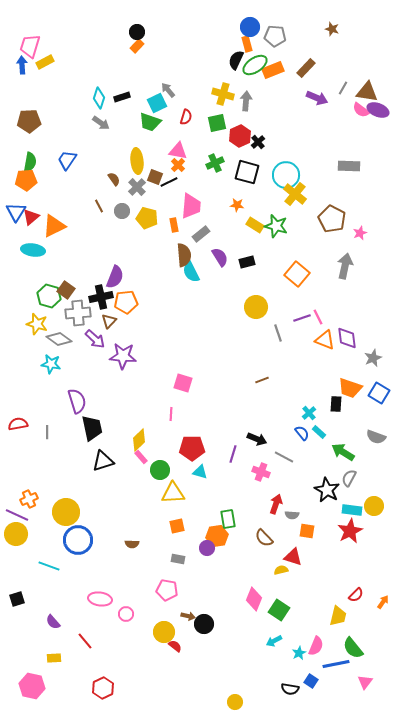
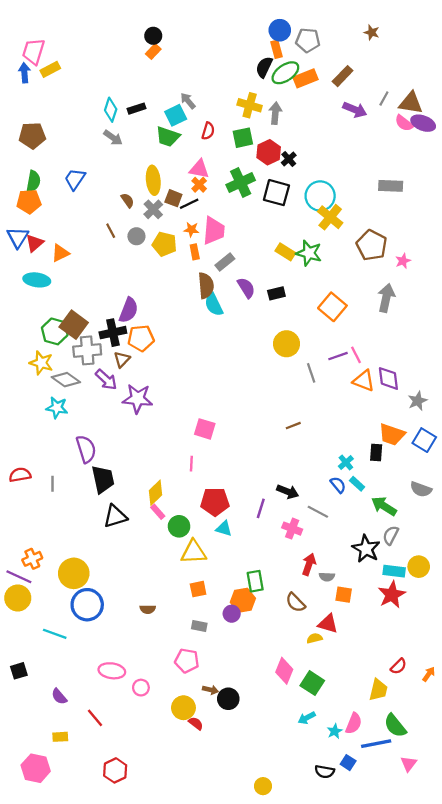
green cross: (215, 163) -> (241, 182), size x1.4
orange star: (237, 205) -> (191, 230), moved
orange triangle: (54, 226) -> (60, 253), size x0.7
brown square: (66, 290) -> (74, 325), size x1.4

